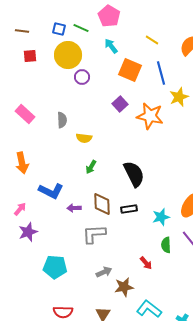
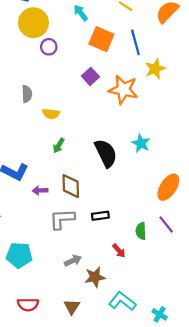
black rectangle: (129, 209) -> (100, 216), moved
cyan star: (161, 217) -> (141, 143), moved, turned -30

